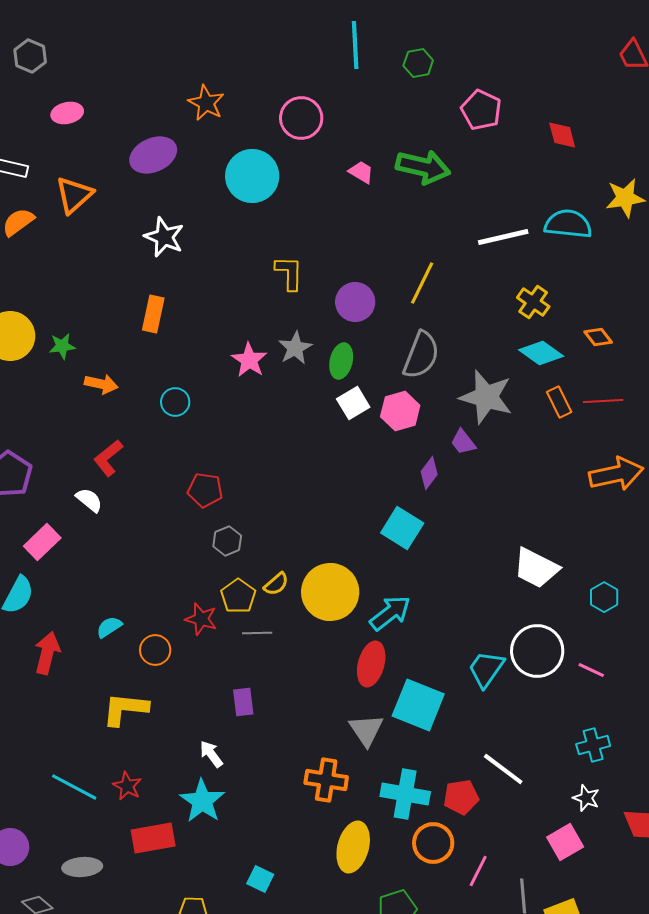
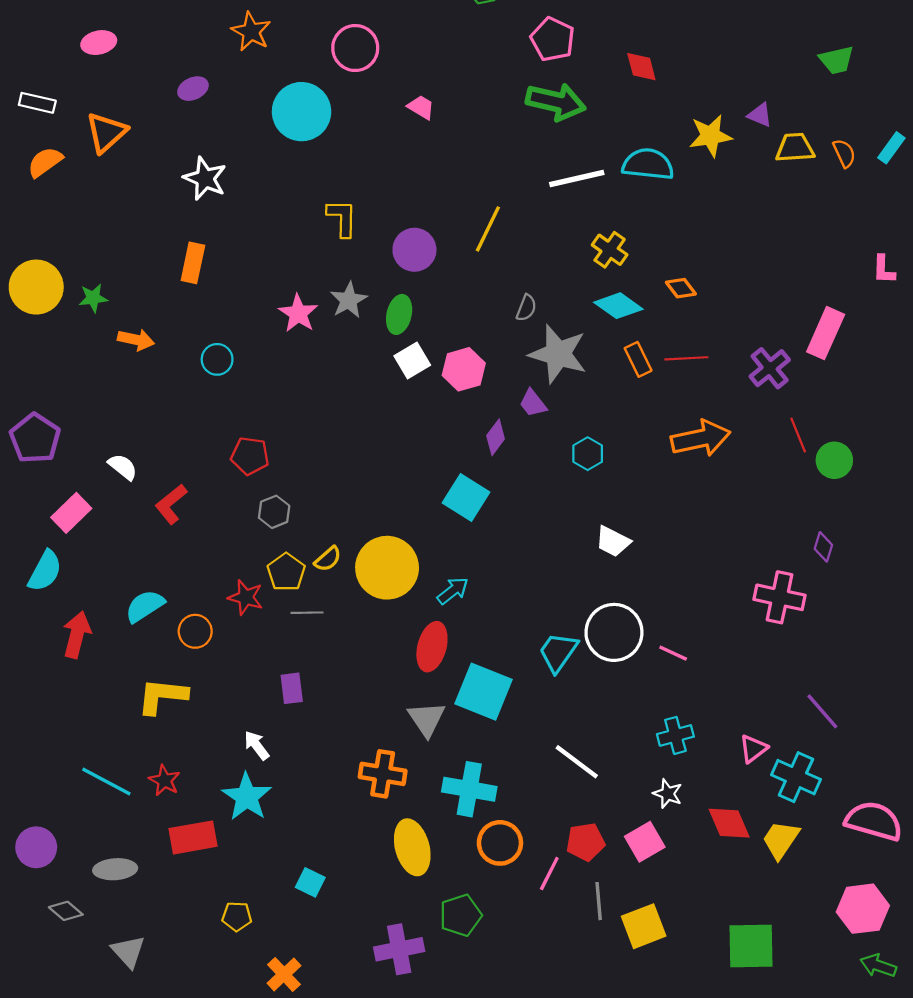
purple ellipse: (153, 155) -> (193, 89), size x0.6
green arrow: (423, 167) -> (556, 102), moved
gray semicircle: (421, 355) -> (526, 308), moved, size x0.5
red L-shape: (108, 458) -> (171, 504), moved
white trapezoid: (536, 568) -> (613, 541), size x0.7
cyan hexagon: (604, 597) -> (588, 454), moved
cyan arrow: (390, 613) -> (453, 591), size x0.7
cyan semicircle: (109, 627) -> (145, 606), size x1.4
red pentagon: (461, 797) -> (585, 842), moved
yellow ellipse: (353, 847) -> (412, 847), turned -30

